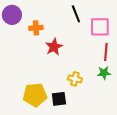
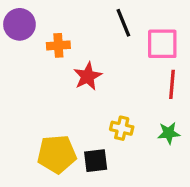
green star: (104, 73) -> (169, 133), moved

